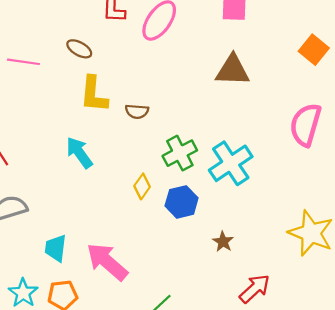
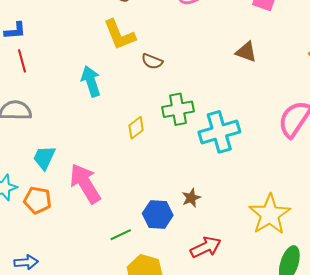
brown triangle: (233, 70) -> (246, 52), size x0.7
yellow L-shape: (94, 94) -> (119, 35), turned -45
blue hexagon: (182, 202) -> (158, 214), moved

